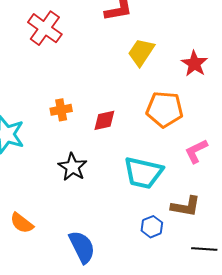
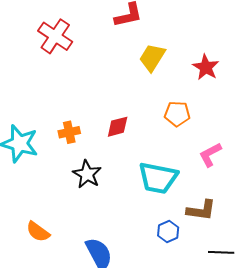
orange pentagon: (165, 109) -> (177, 114), size x0.7
orange cross: (61, 110) -> (69, 132), moved

